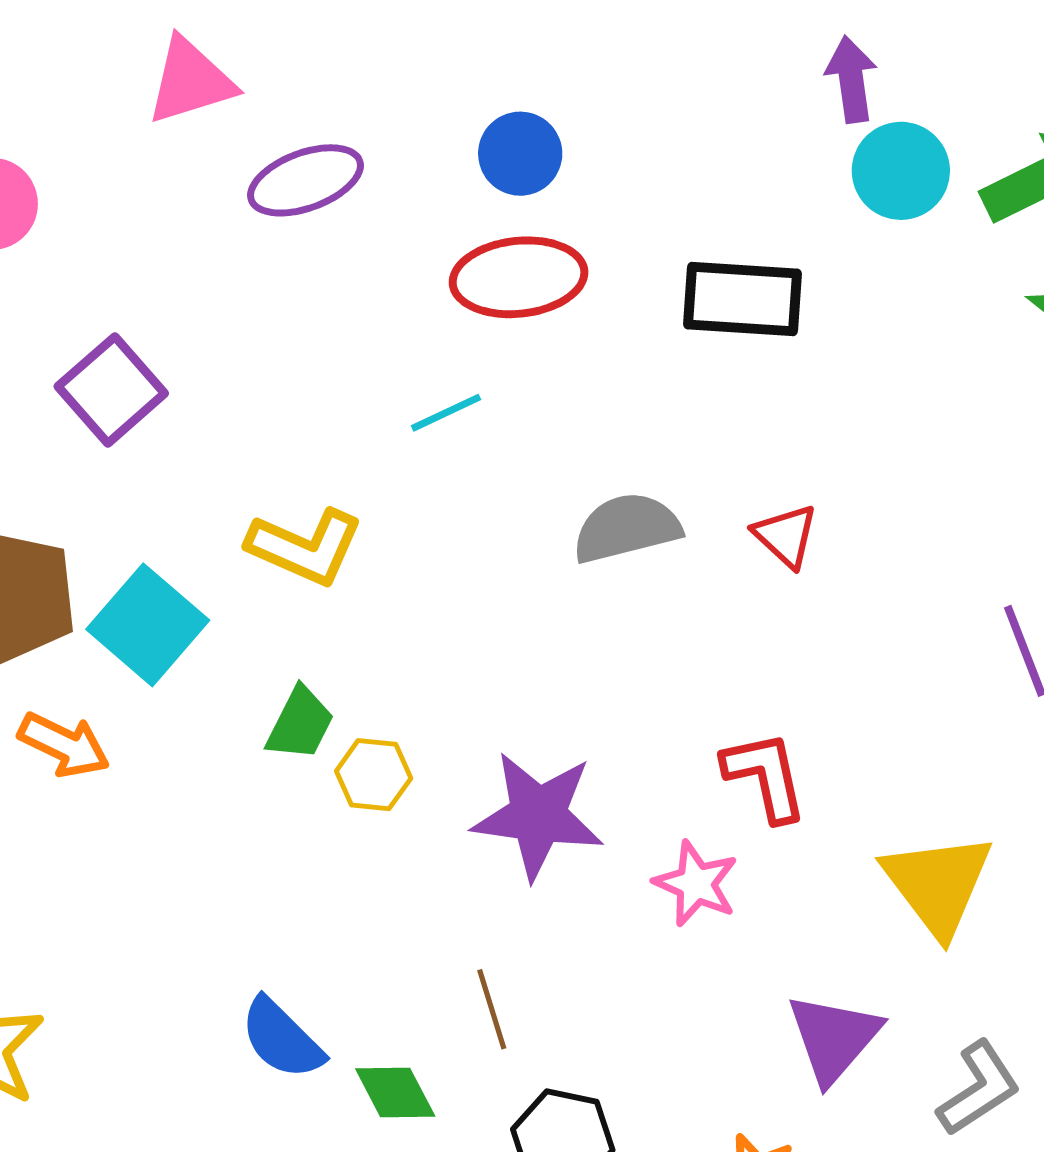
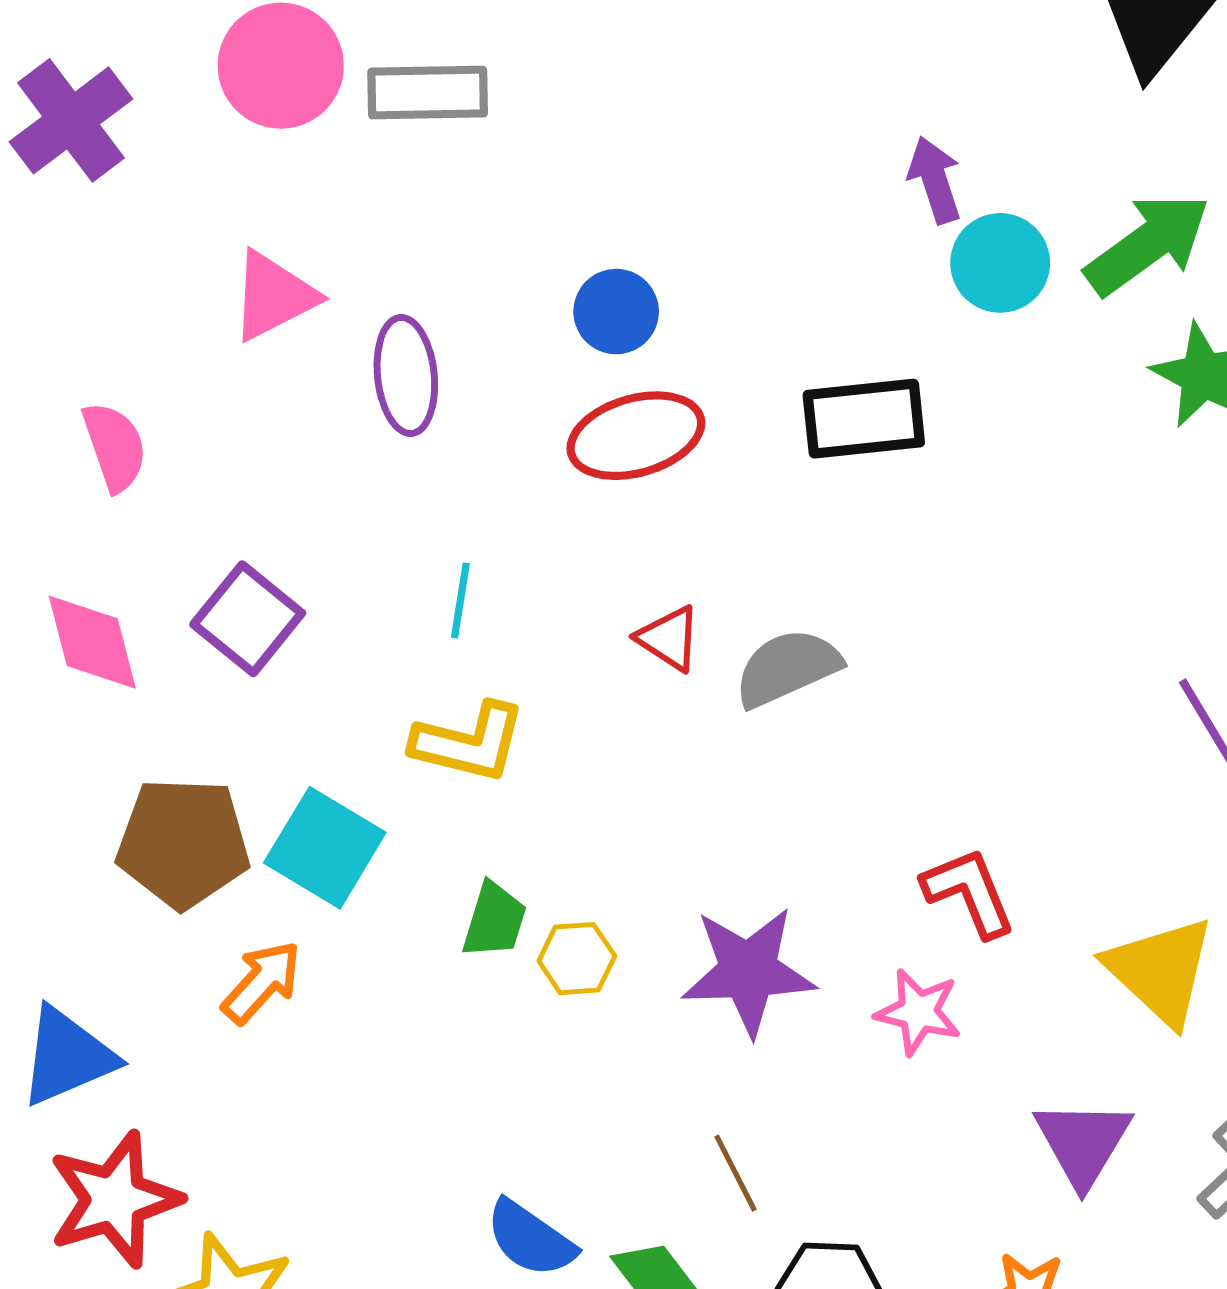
purple ellipse: (305, 180) -> (406, 375), turned -66
cyan line: (446, 413) -> (460, 600), moved, turned -46
red triangle: (786, 536) -> (669, 638), moved
orange arrow: (64, 745) -> (262, 982), turned -64

